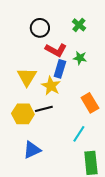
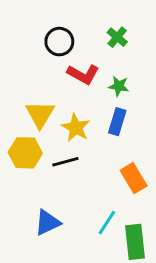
blue rectangle: (60, 69) -> (117, 122), moved
orange rectangle: (90, 103) -> (134, 178), moved
yellow hexagon: (23, 114) -> (25, 153), moved
cyan line: (79, 134) -> (107, 223), moved

